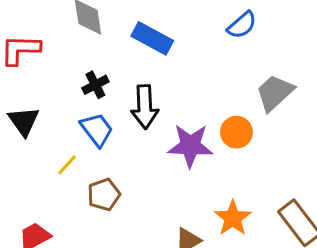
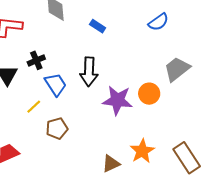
blue rectangle: (152, 38) -> (98, 26), size x0.6
black cross: (95, 85) -> (36, 60), moved

